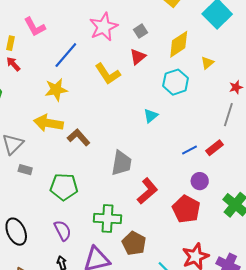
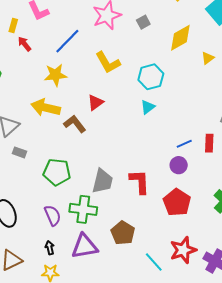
red triangle: (138, 57) -> (95, 102), moved
red arrow: (13, 64) -> (24, 44), moved
cyan hexagon: (176, 82) -> (151, 77), moved
red rectangle: (215, 148) -> (209, 143), turned -54
gray trapezoid: (121, 163) -> (102, 181), moved
purple circle: (200, 181) -> (179, 165), moved
red L-shape: (147, 191) -> (140, 182), turned -56
green cross: (108, 218) -> (83, 209), moved

